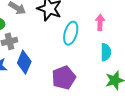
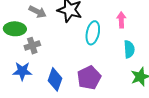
blue diamond: (24, 62) -> (55, 79), moved

